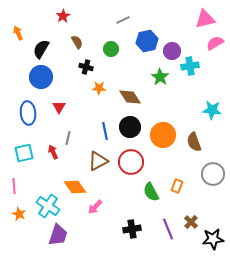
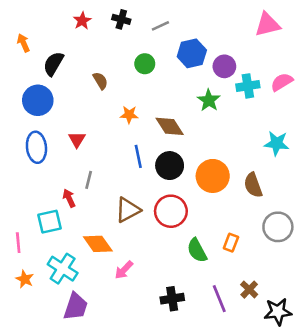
brown semicircle: (77, 42) -> (100, 81), moved
pink semicircle: (215, 43) -> (282, 82), moved
black cross: (86, 67) -> (121, 19), moved
blue circle: (41, 77) -> (38, 100), moved
blue line: (105, 131) -> (138, 156), moved
cyan square: (24, 153) -> (50, 222), moved

